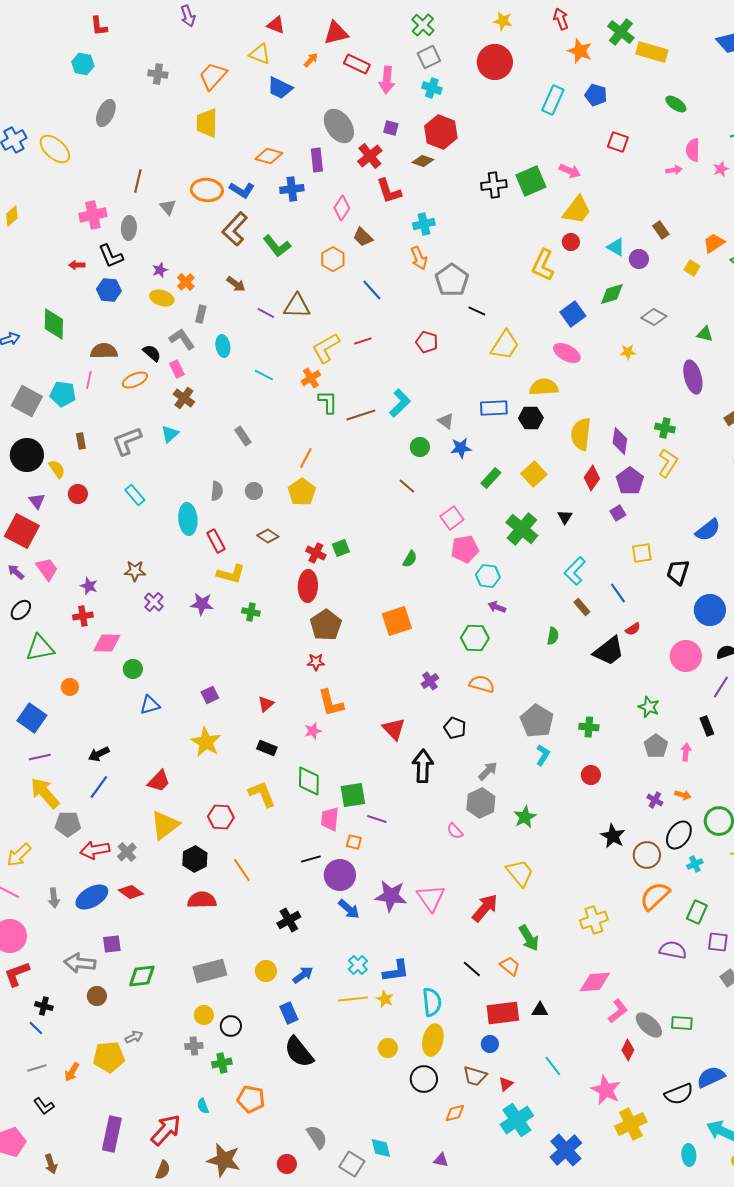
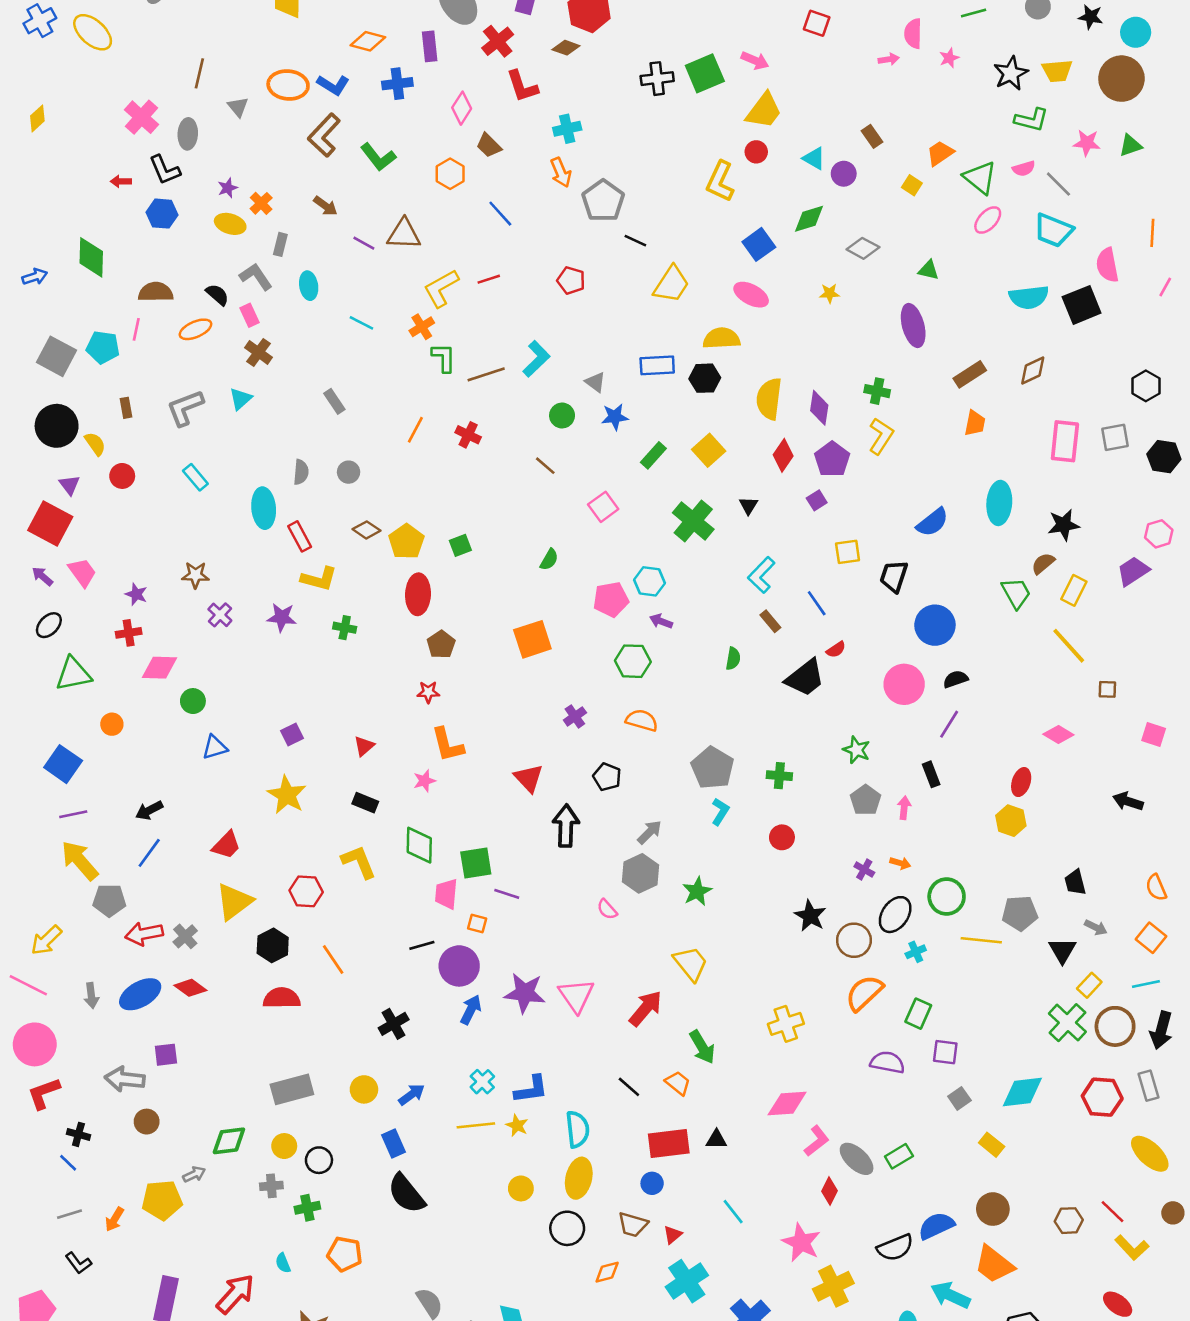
pink cross: (93, 215) -> (141, 117), turned -36
yellow pentagon: (302, 492) -> (406, 542), moved
pink pentagon: (465, 549) -> (611, 599), moved
red cross: (316, 553) -> (468, 435), moved
brown pentagon: (326, 625) -> (441, 644), size x0.7
blue arrow: (349, 909) -> (471, 1010), turned -105
green diamond: (142, 976) -> (229, 1141), moved
green rectangle: (682, 1023) -> (899, 1156), turned -35

